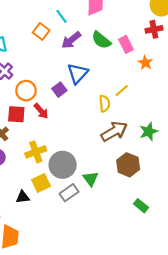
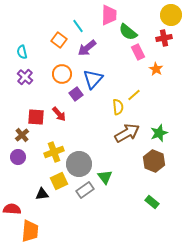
green semicircle: (101, 40) -> (128, 32), moved
orange circle: (26, 91) -> (62, 74), moved
brown hexagon: (128, 165) -> (154, 161), moved

